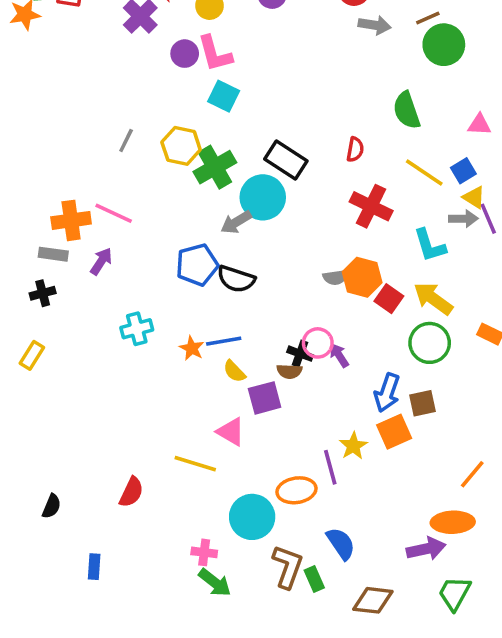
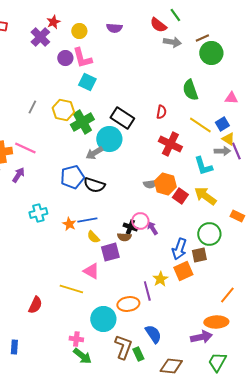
green circle: (430, 343) -> (209, 234), moved

